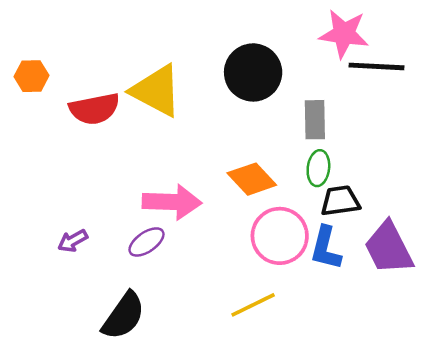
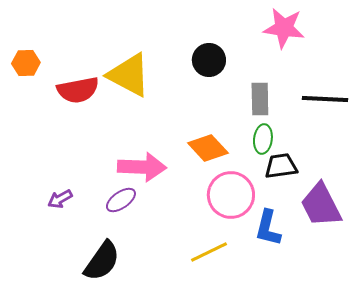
black line: (377, 66) -> (325, 99), moved
black circle: (253, 72) -> (209, 60), size x0.7
blue L-shape: (326, 248) -> (268, 228), moved

